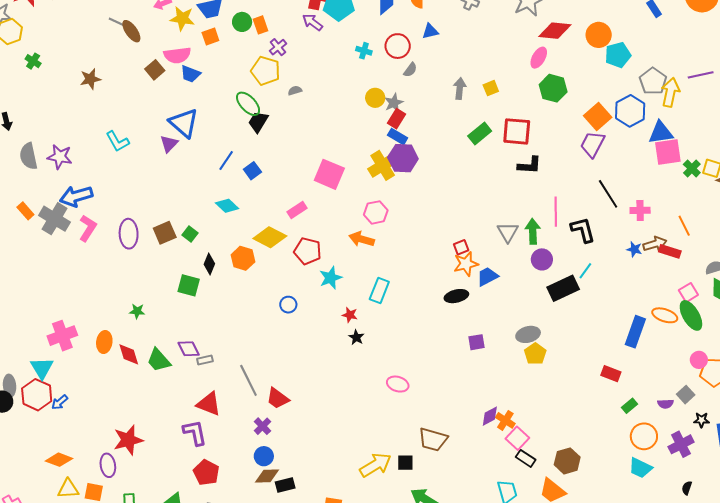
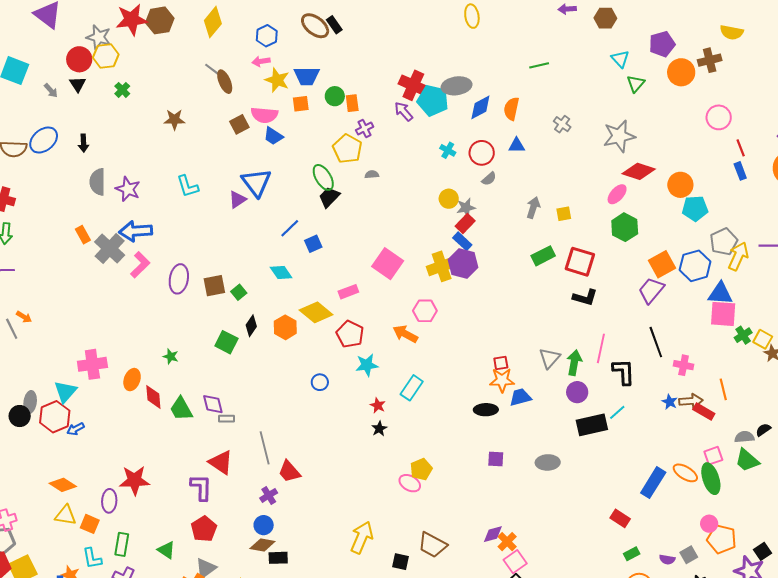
yellow pentagon: (535, 354) -> (421, 469), moved
yellow arrow: (375, 465) -> (362, 537), moved, turned -48

